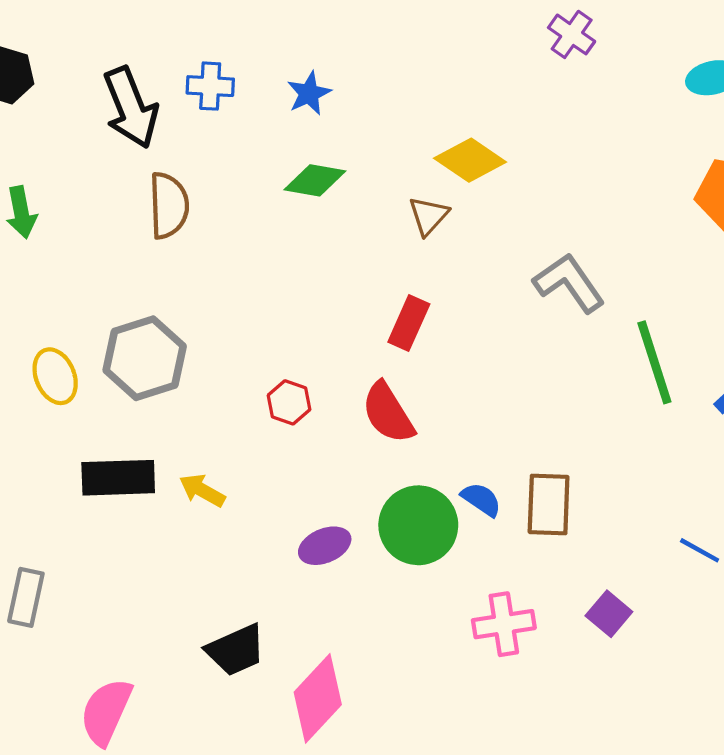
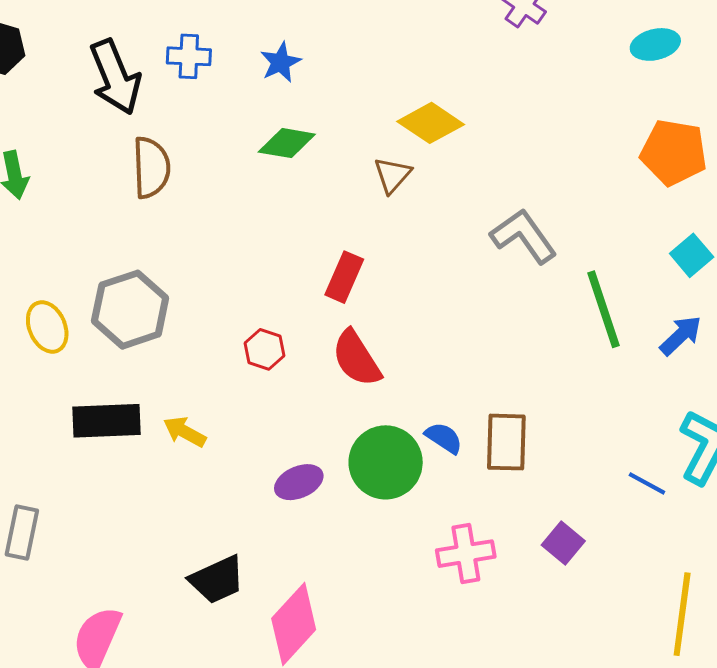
red rectangle: (409, 323) -> (344, 277), moved

